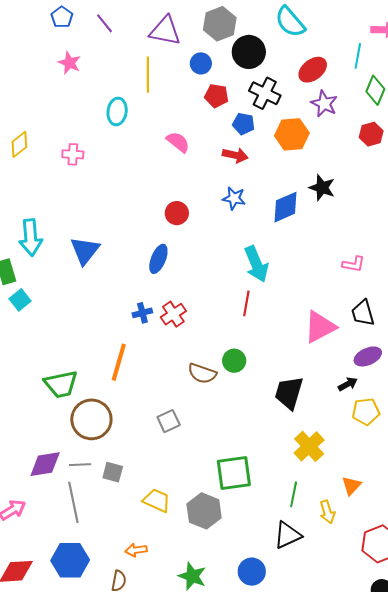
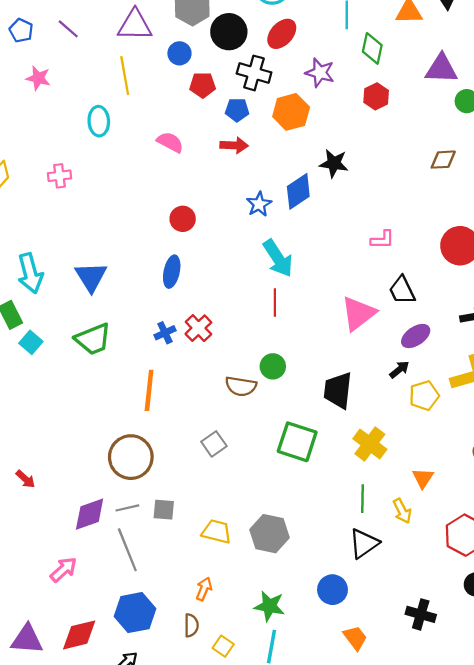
red ellipse: (313, 70) -> (282, 34), moved
blue star: (234, 198) -> (259, 204), moved, turned -30
green trapezoid: (61, 384) -> (93, 339), moved
green square: (234, 473) -> (297, 442), moved, turned 36
orange arrow: (136, 550) -> (204, 589), turned 130

